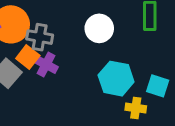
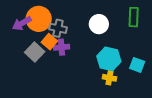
purple cross: (46, 65) -> (62, 47), turned -35
yellow cross: (136, 108) -> (109, 78), moved

